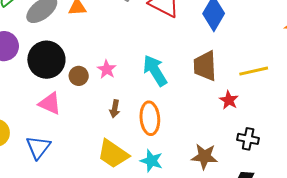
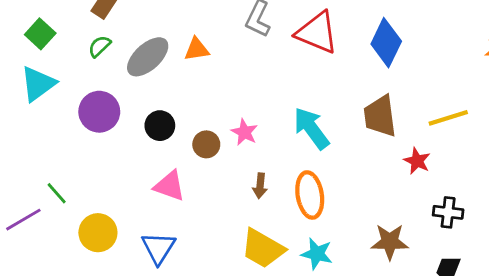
black circle: (46, 60) -> (160, 126), size x0.6

